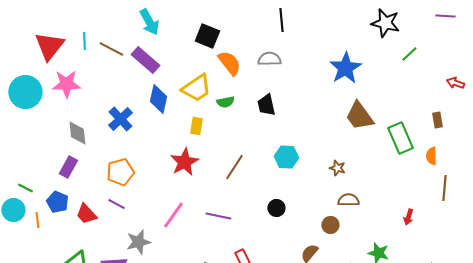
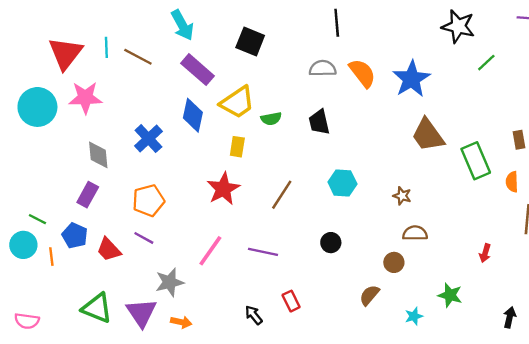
purple rectangle: (145, 60) -> (198, 70), moved
orange semicircle: (229, 63) -> (362, 73), moved

